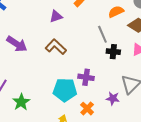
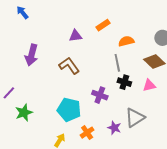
orange semicircle: (116, 12) -> (126, 41), moved
purple arrow: (17, 44) -> (32, 55), turned 60
purple cross: (86, 77) -> (100, 95), moved

